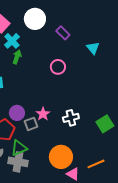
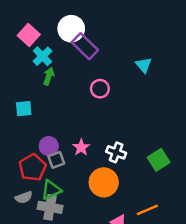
purple rectangle: (63, 33) -> (85, 46), moved, size x1.5
white cross: (71, 118) -> (116, 152), turned 35
gray square: (31, 124) -> (56, 160), moved
orange circle: (61, 157) -> (104, 182), moved

